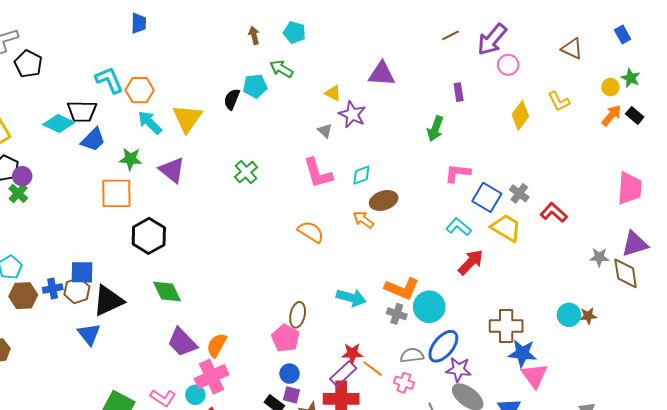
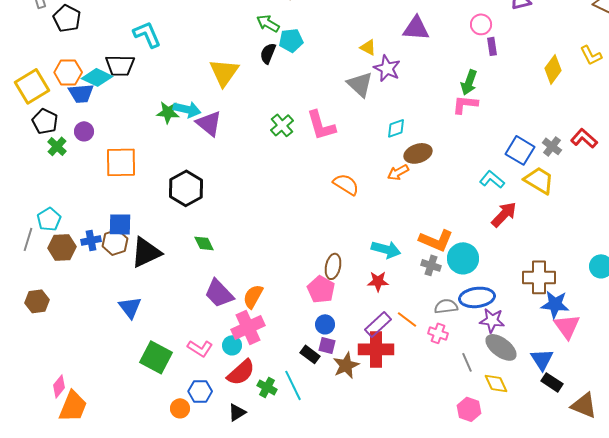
pink circle: (508, 65) -> (481, 24), moved
green arrow: (281, 69) -> (268, 23), moved
orange hexagon: (140, 90) -> (68, 72), moved
cyan arrow: (150, 122) -> (187, 109), moved, turned 148
gray triangle: (325, 131) -> (360, 84), size x1.8
blue trapezoid: (93, 140) -> (81, 93), moved, turned 40
pink L-shape: (318, 173) -> (321, 125), moved
pink L-shape: (458, 173) -> (465, 104), moved
purple circle: (22, 176) -> (84, 131), moved
orange square: (116, 193) -> (121, 162), moved
red L-shape: (554, 213) -> (584, 138), moved
orange arrow: (363, 220) -> (398, 172), turned -65
green diamond: (167, 292) -> (204, 243), size x0.7
blue triangle: (89, 334) -> (130, 307), moved
blue ellipse: (443, 346) -> (477, 297), turned 44
red star: (352, 353) -> (378, 281), moved

